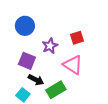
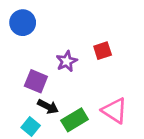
blue circle: (25, 26) -> (23, 23), moved
pink triangle: (73, 65) -> (115, 111), moved

